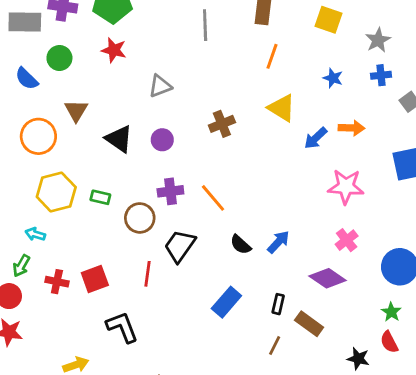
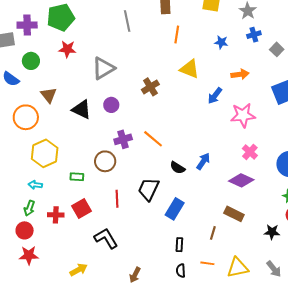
gray triangle: (160, 86) -> (103, 68), size x1.4
blue arrow: (316, 138) -> (215, 96), moved
green rectangle: (100, 197) -> (77, 177), moved
black trapezoid: (180, 246) -> (149, 189), moved
black rectangle: (278, 304) -> (179, 245), moved

